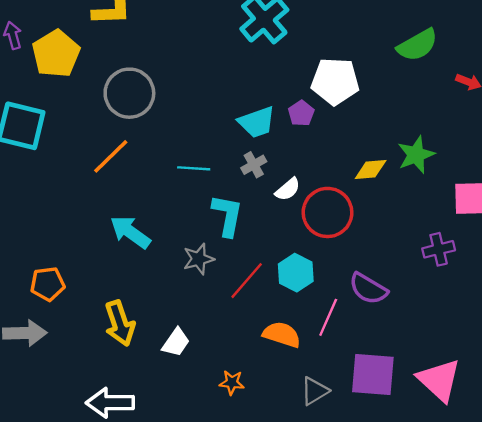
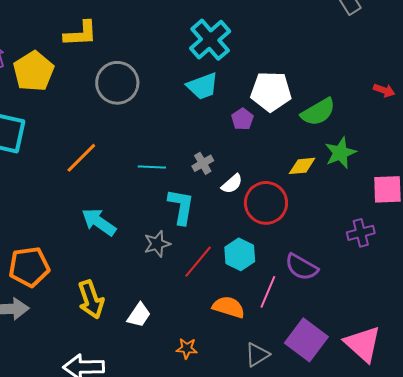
green semicircle: (417, 45) -> (318, 112), moved
gray circle: (129, 93) -> (117, 83), moved
cyan trapezoid: (257, 122) -> (203, 86), moved
orange pentagon: (47, 284) -> (29, 267), size x1.4
purple square: (373, 374) -> (306, 340), turned 33

